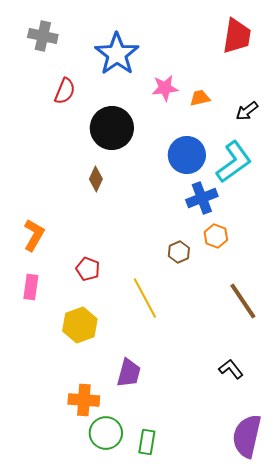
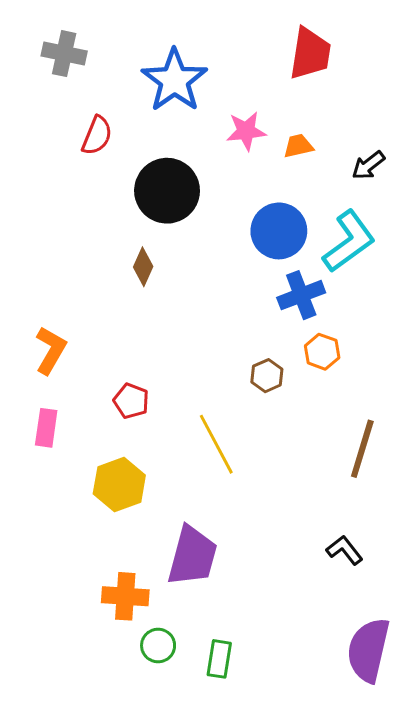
red trapezoid: (237, 36) -> (310, 54), moved
brown line: (243, 301) -> (362, 449), turned 51
purple trapezoid: (129, 373) -> (192, 556), size x1.4
green circle: (106, 433) -> (158, 646), size x0.7

